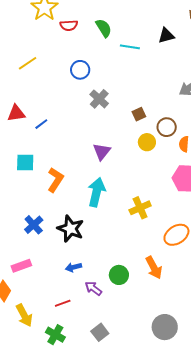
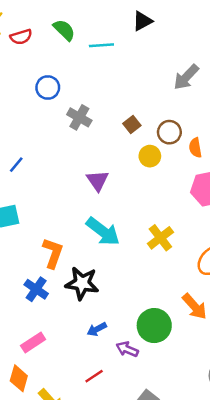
orange L-shape: (56, 180) -> (53, 253), moved
cyan arrow: (96, 192) -> (103, 231), turned 128
green circle: (119, 275) -> (154, 326), size x1.4

